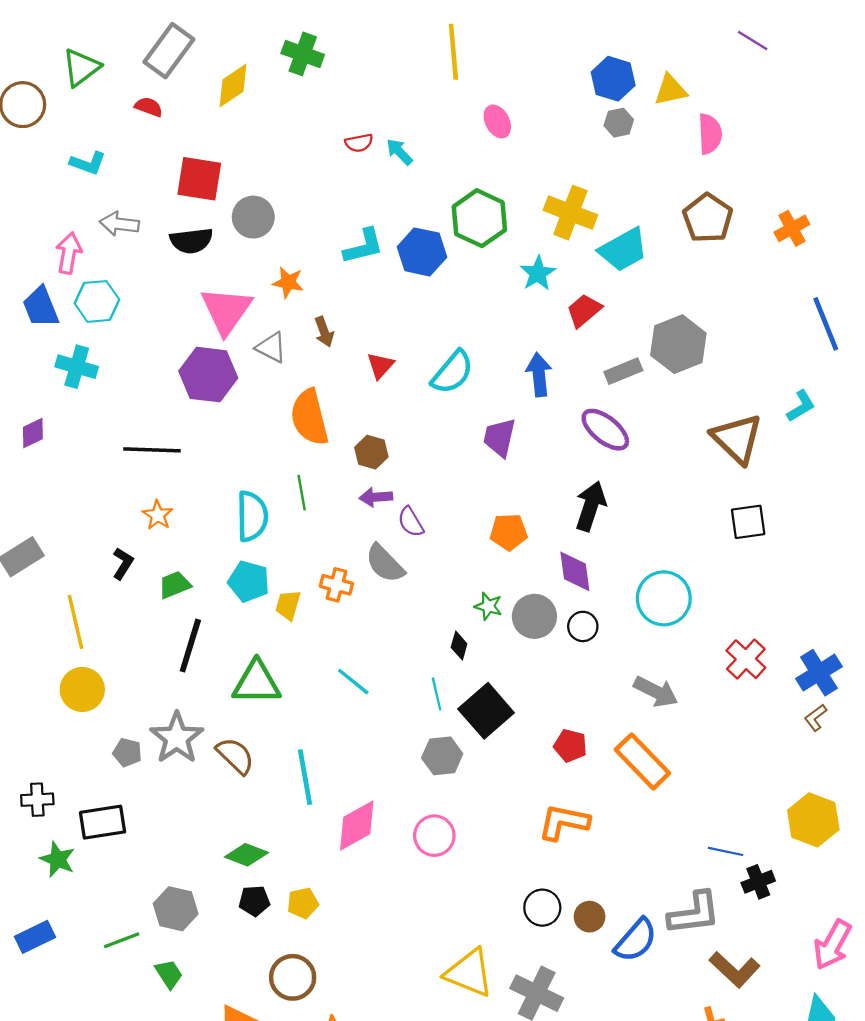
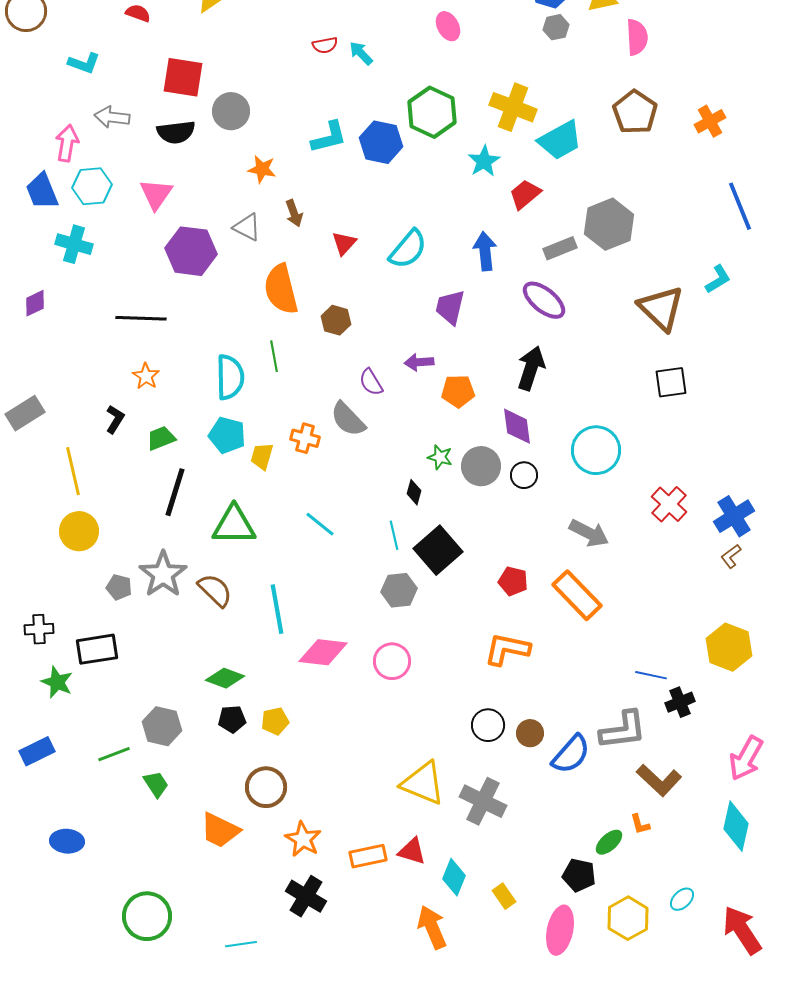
pink triangle: (226, 310) -> (156, 194), moved, size x0.7
purple arrow: (376, 497) -> (419, 362), moved
pink diamond: (357, 826) -> (323, 652), turned 36

